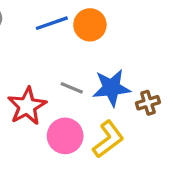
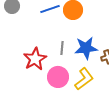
gray line: (72, 88) -> (62, 48), turned 72

